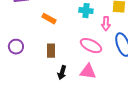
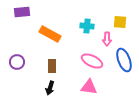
orange rectangle: (49, 19) -> (50, 34), size x1.5
black arrow: (62, 73) -> (50, 88), moved

